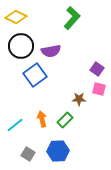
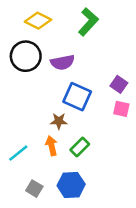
yellow diamond: (16, 17) -> (38, 21), moved
blue square: (35, 75) -> (77, 97), moved, turned -30
brown star: (79, 99) -> (59, 121), moved

